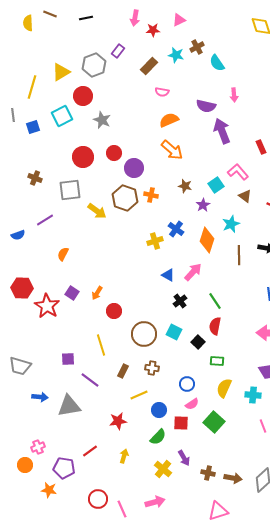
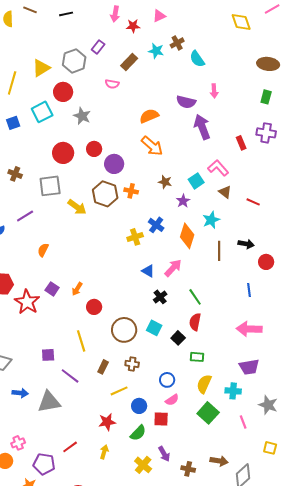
pink semicircle: (162, 92) -> (112, 84), moved
red star: (118, 421) -> (107, 422), moved
green square: (214, 422) -> (208, 413), moved
brown arrow: (233, 478) -> (219, 461), moved

